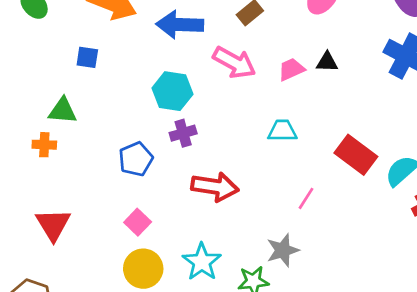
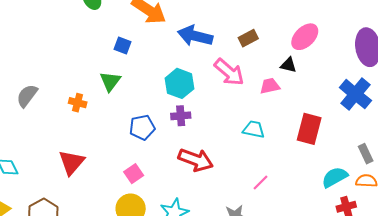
black triangle: (327, 62) -> (288, 65), moved
green triangle: (63, 111) -> (110, 81), moved, turned 50
red rectangle: (356, 155) -> (309, 129), moved, turned 56

